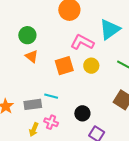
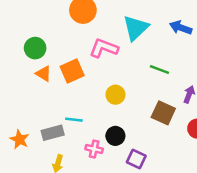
orange square: (64, 66) -> (72, 71), moved
yellow circle: (91, 66) -> (115, 95), moved
pink cross: (51, 122) -> (94, 149), moved

